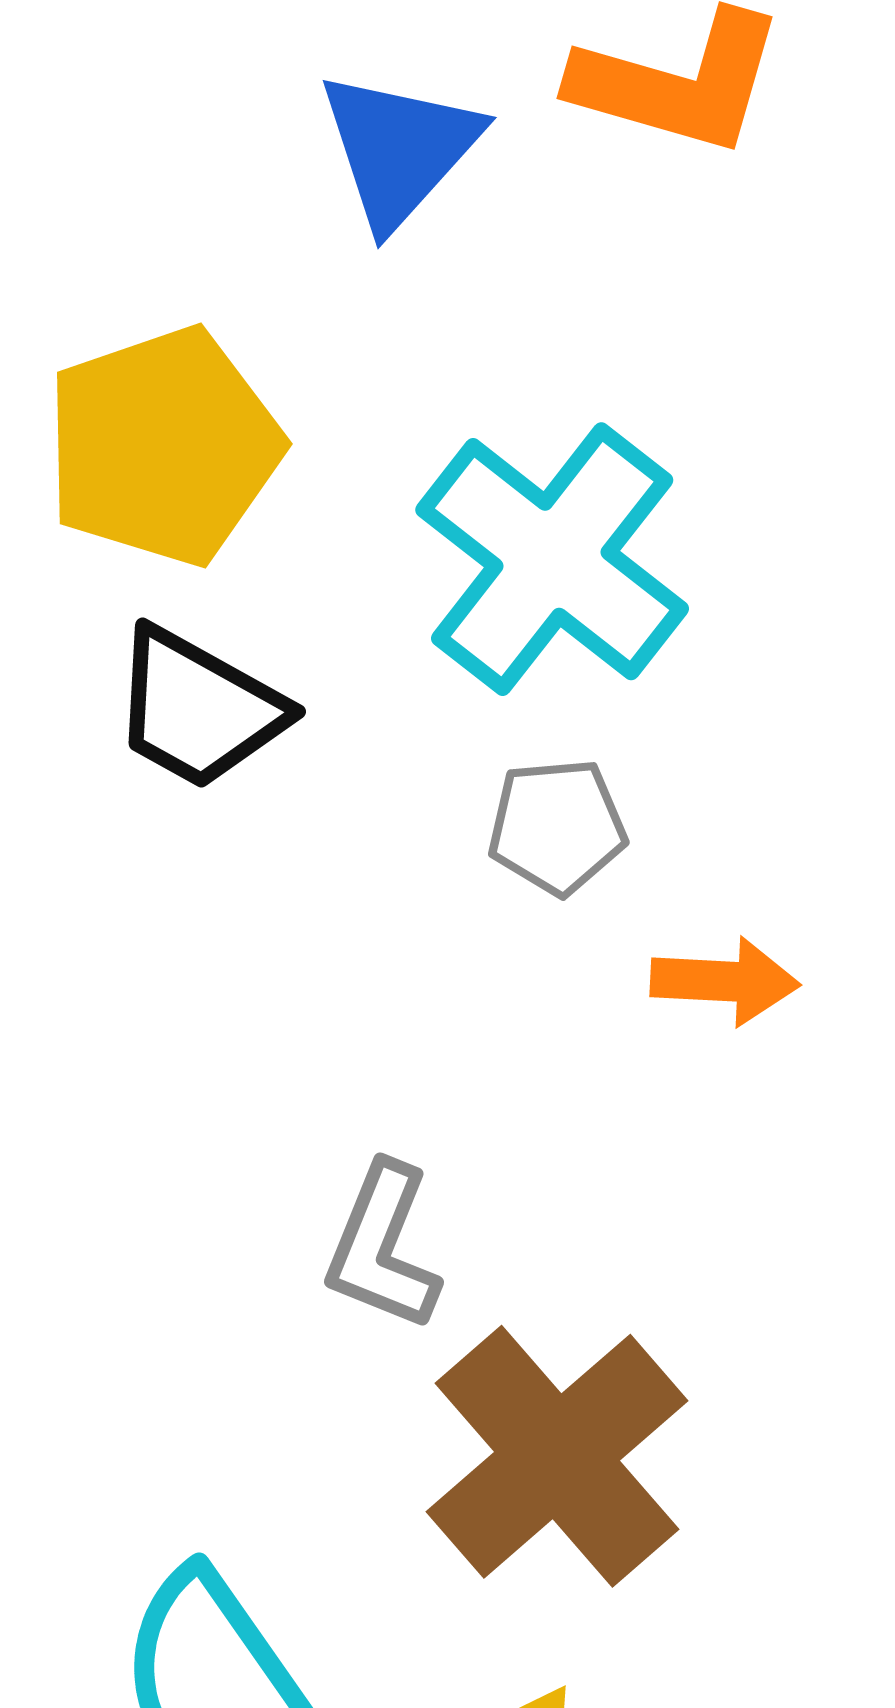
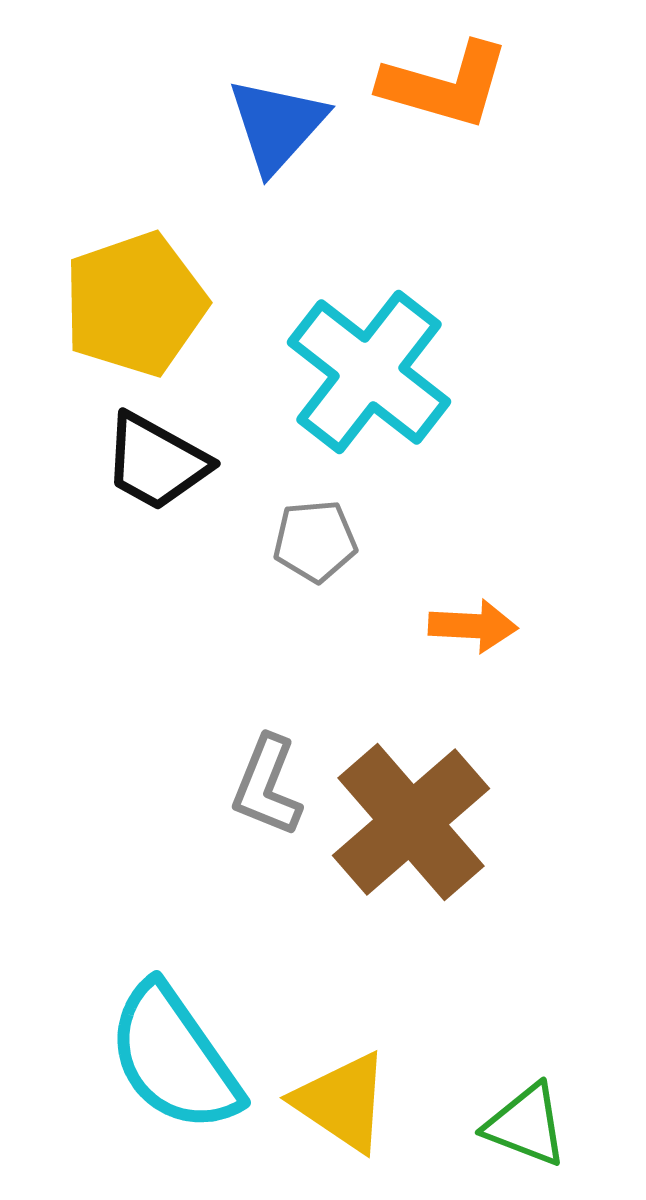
gray pentagon: (557, 827) -> (315, 541), moved
brown cross: (557, 1456) -> (411, 822), moved

